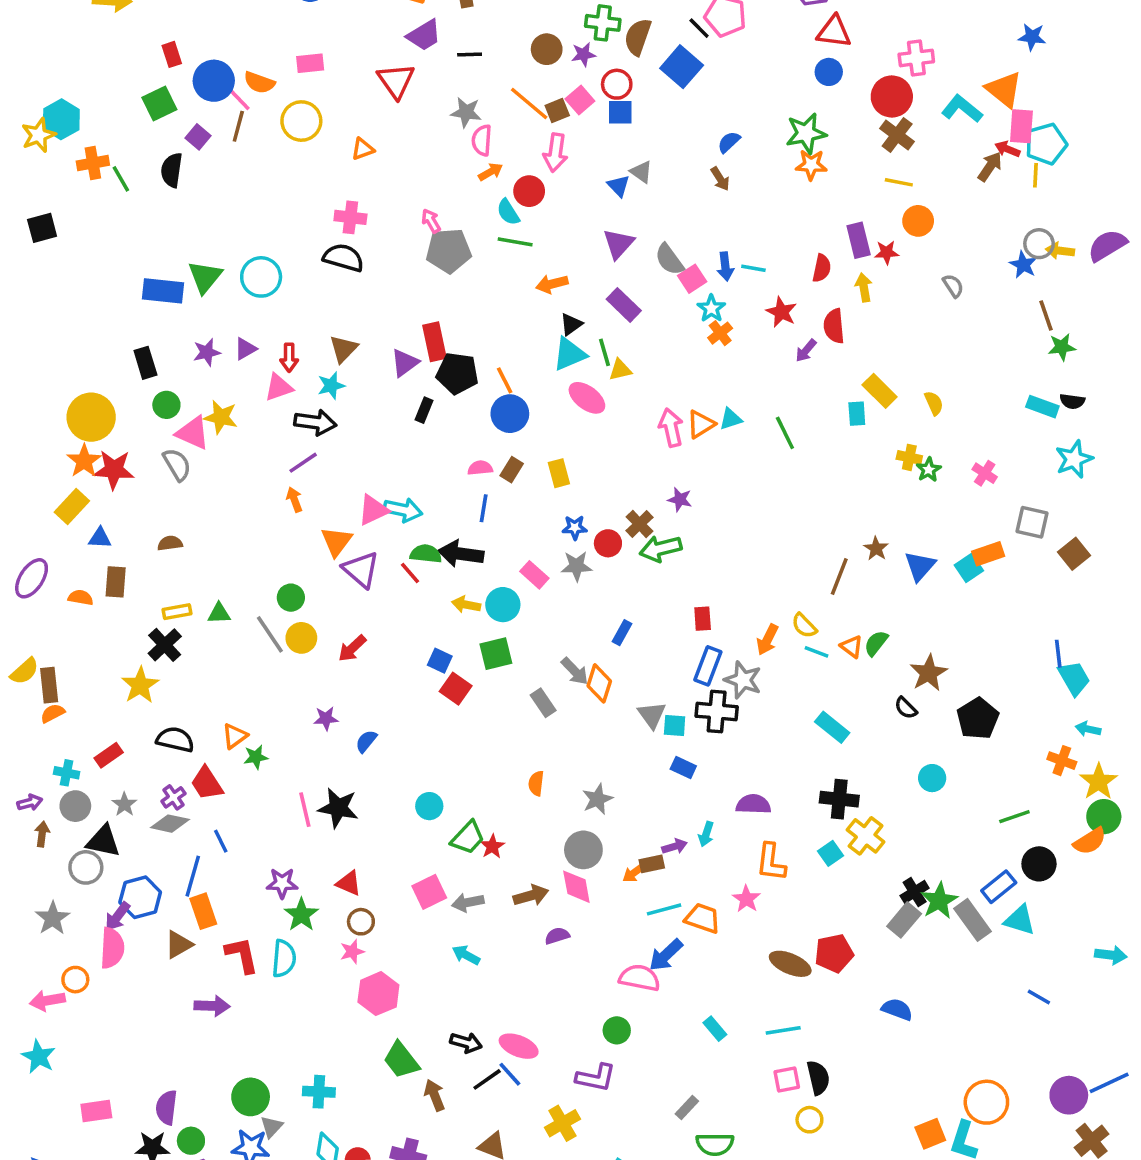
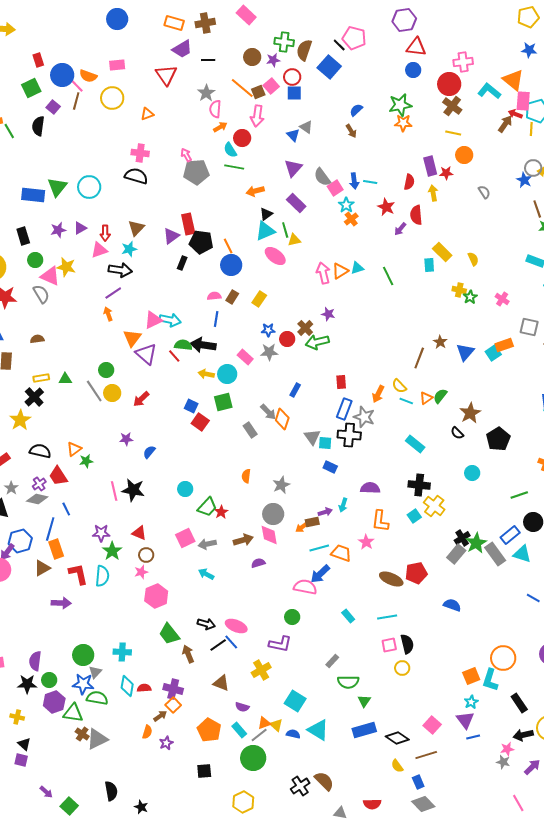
gray star: (466, 112) -> (206, 93), turned 30
yellow rectangle: (559, 473) -> (259, 299), turned 49
orange triangle: (852, 647) -> (426, 398), turned 48

